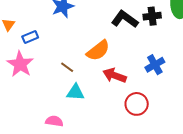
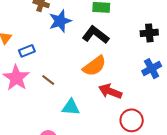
black L-shape: (125, 19) -> (96, 35), moved
blue cross: (155, 65) -> (152, 69), moved
brown line: (67, 67) -> (48, 80), moved

